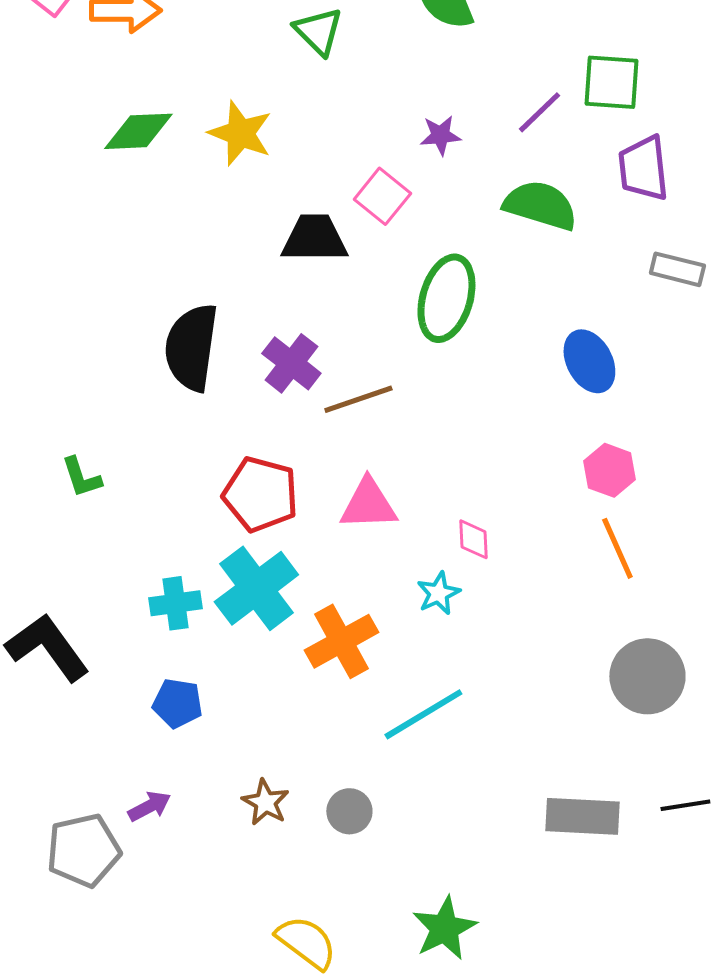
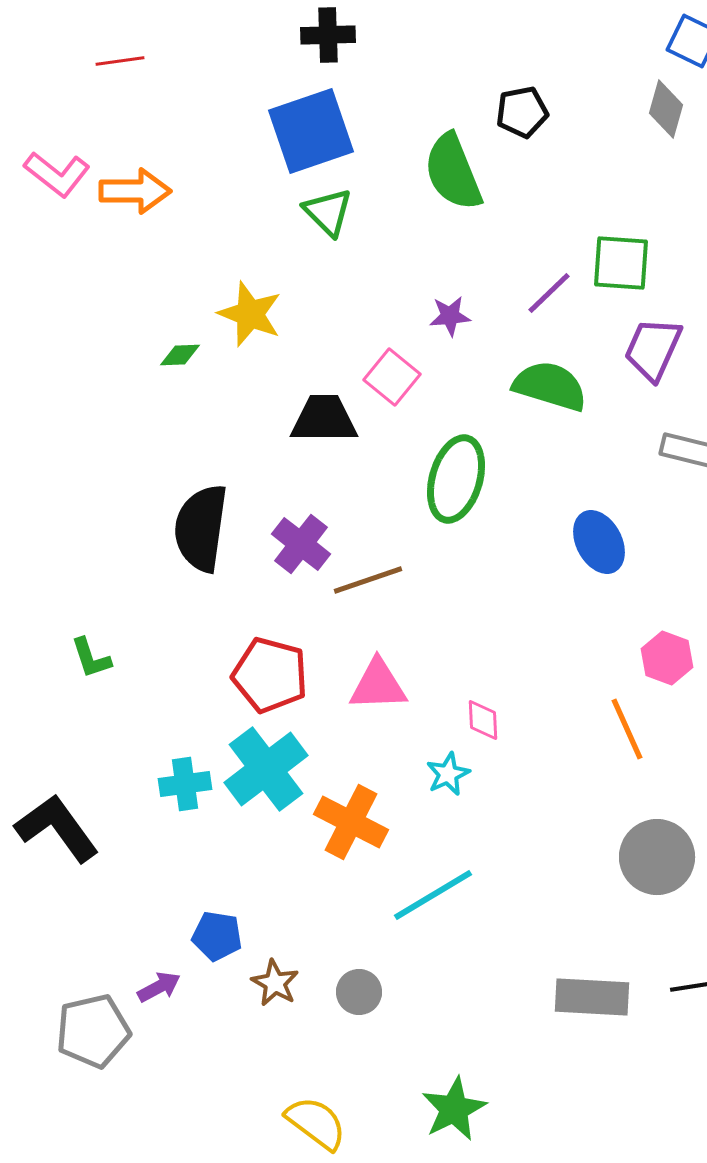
green diamond: (138, 131) -> (180, 355), moved, size x0.6
purple trapezoid: (643, 168) -> (653, 349), turned 30
pink hexagon: (609, 470) -> (667, 658), moved
orange cross: (341, 641) -> (351, 822), turned -34
blue pentagon: (177, 703) -> (217, 936), moved

